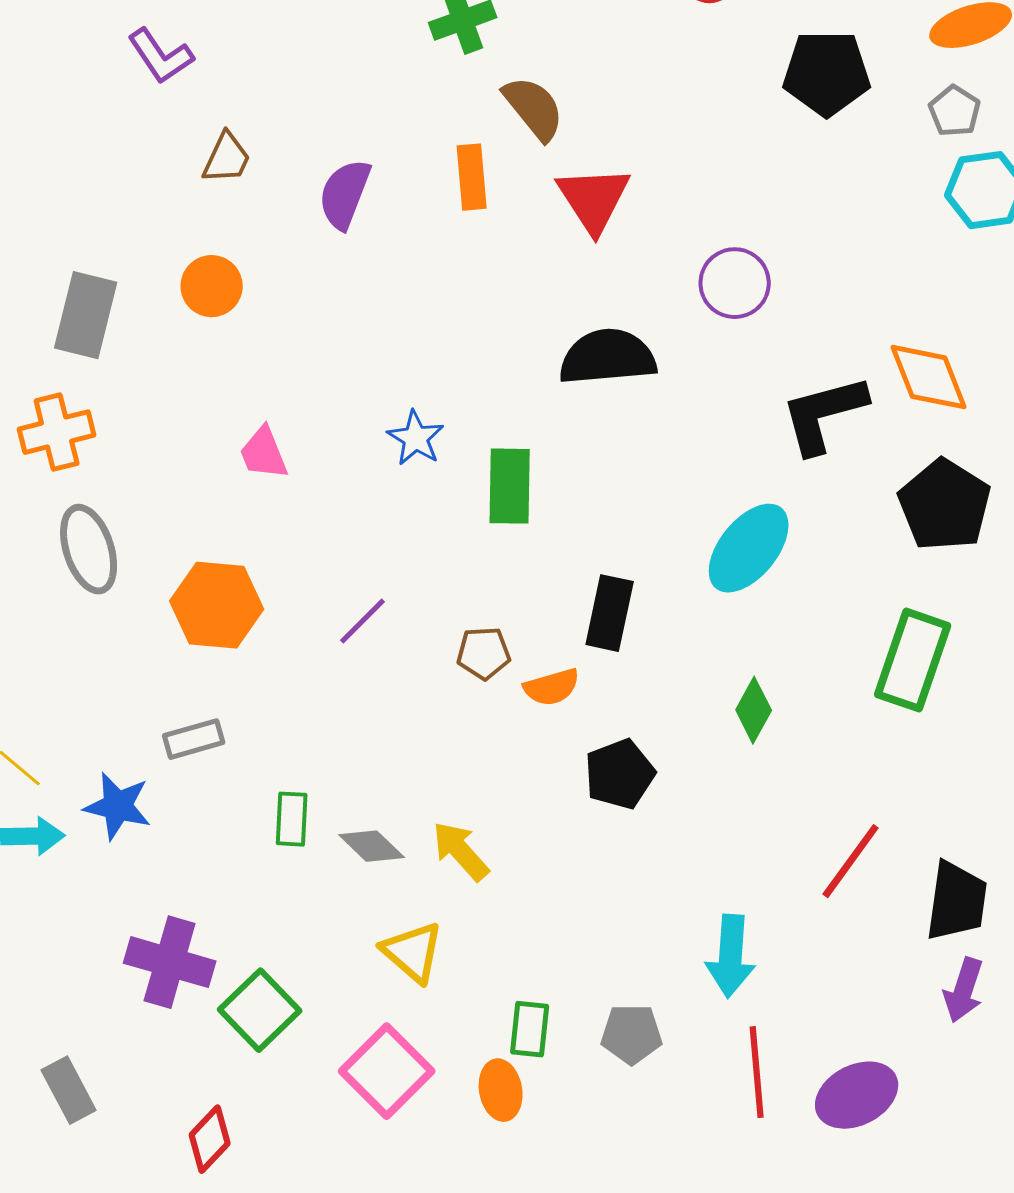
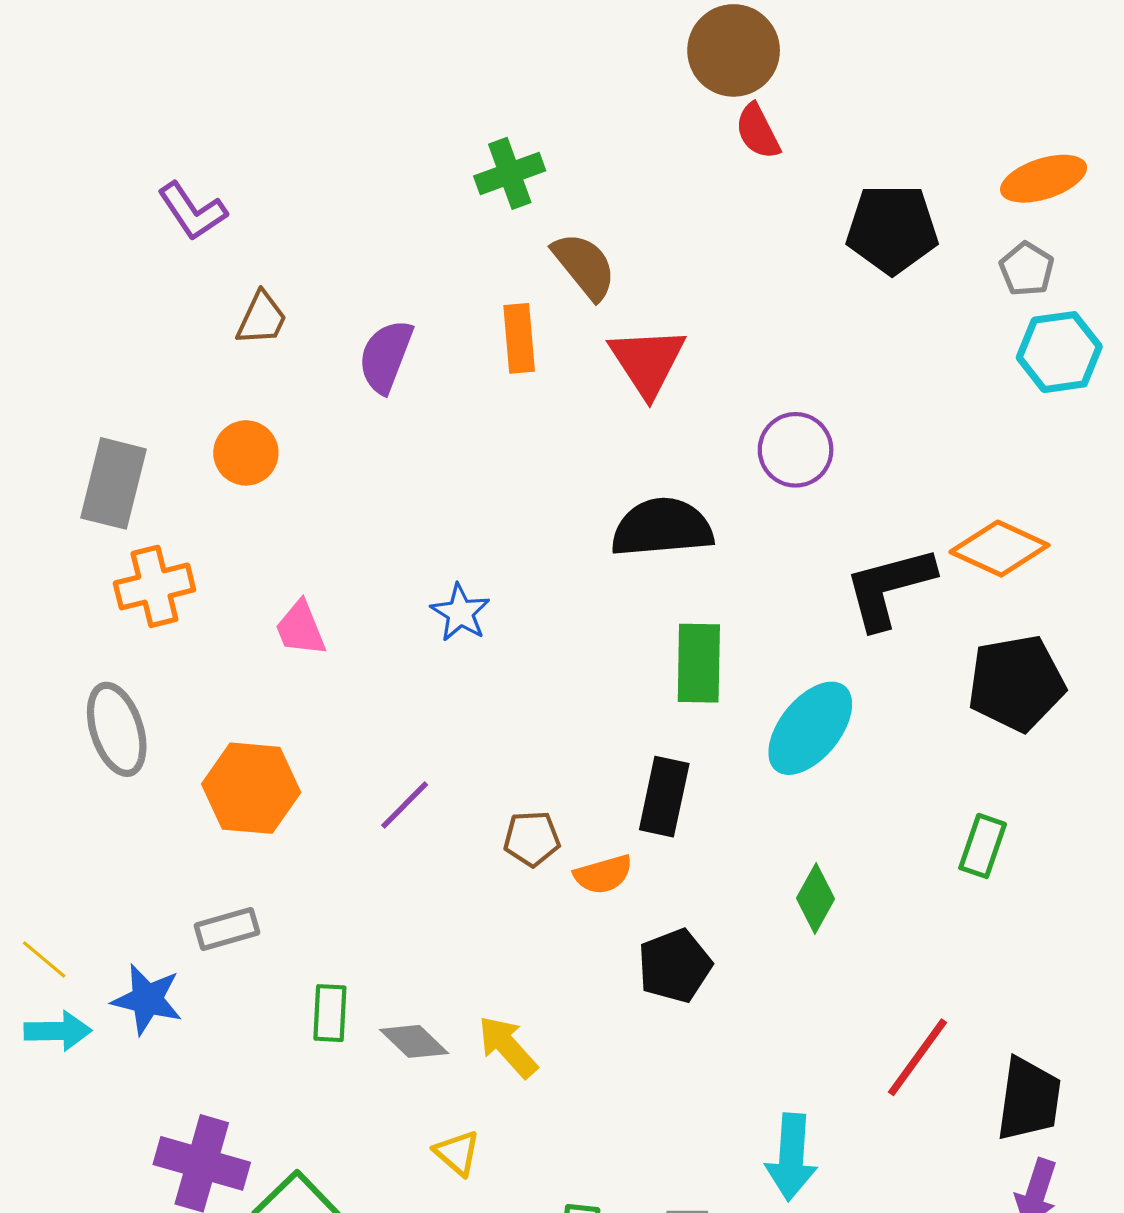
orange diamond: (929, 377) -> (999, 549), turned -44
orange cross: (57, 432) -> (154, 586), moved
green rectangle: (510, 486) -> (699, 663), moved
black pentagon: (945, 505) -> (1016, 683), turned 30
green rectangle: (913, 660) -> (983, 846), size x0.6
yellow triangle: (413, 952) -> (457, 1153), size x0.7

